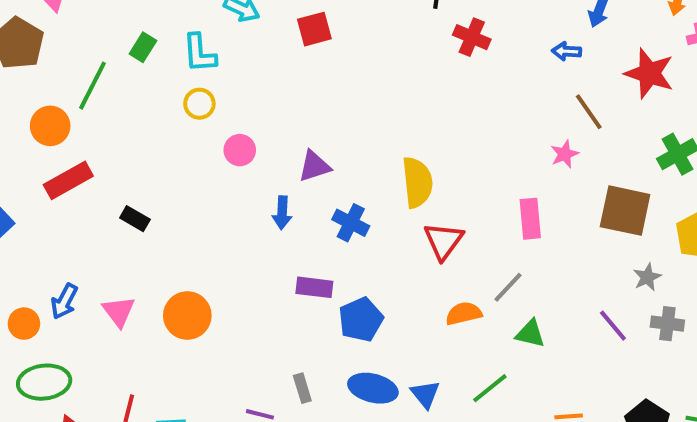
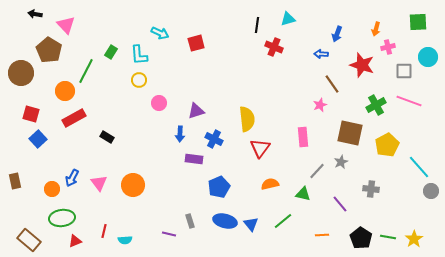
gray star: (647, 277) -> (341, 162), moved
purple rectangle: (314, 287) -> (194, 159), moved
gray line: (508, 287) -> (317, 171), moved
purple line: (613, 326) -> (340, 204), moved

